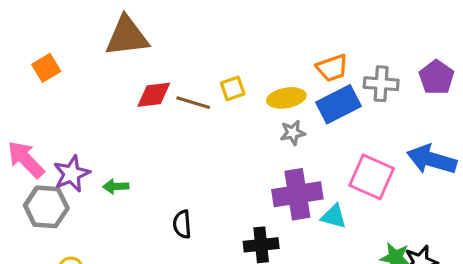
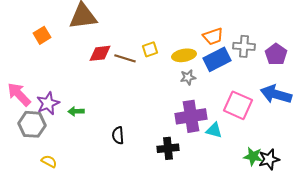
orange square: (46, 68) -> (42, 35), moved
purple pentagon: (436, 77) -> (276, 54), moved

